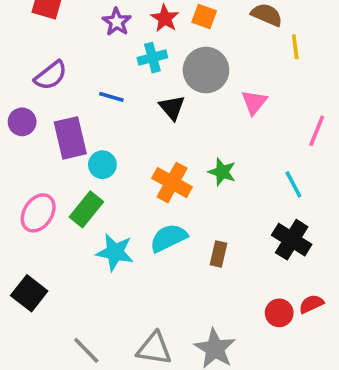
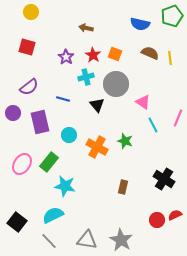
yellow line: (295, 47) -> (170, 58), moved
pink triangle: (254, 102) -> (143, 102), turned -35
cyan circle: (102, 165) -> (69, 135), moved
cyan line: (293, 184) -> (153, 125), moved
cyan semicircle: (168, 238) -> (53, 215), moved
black square: (29, 293) -> (17, 222), moved

